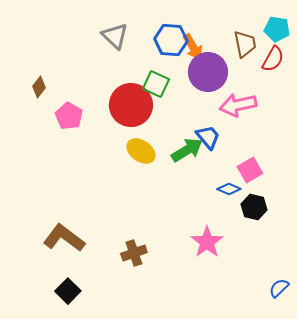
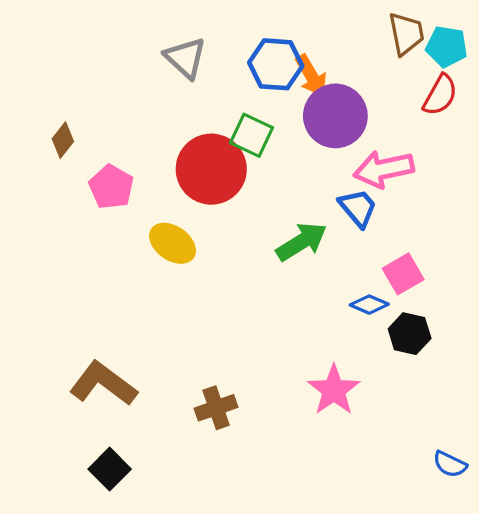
brown trapezoid: (245, 44) -> (406, 34), moved
blue trapezoid: (208, 137) -> (358, 208), moved
yellow ellipse: (141, 151) -> (173, 243), moved
blue semicircle: (279, 288) -> (450, 464), turned -110

